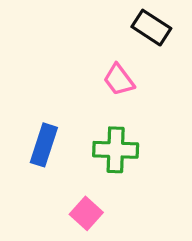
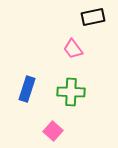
black rectangle: (151, 28) -> (93, 17), turned -45

